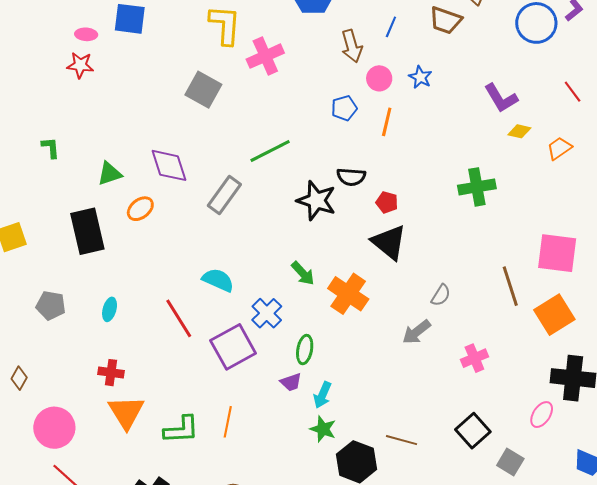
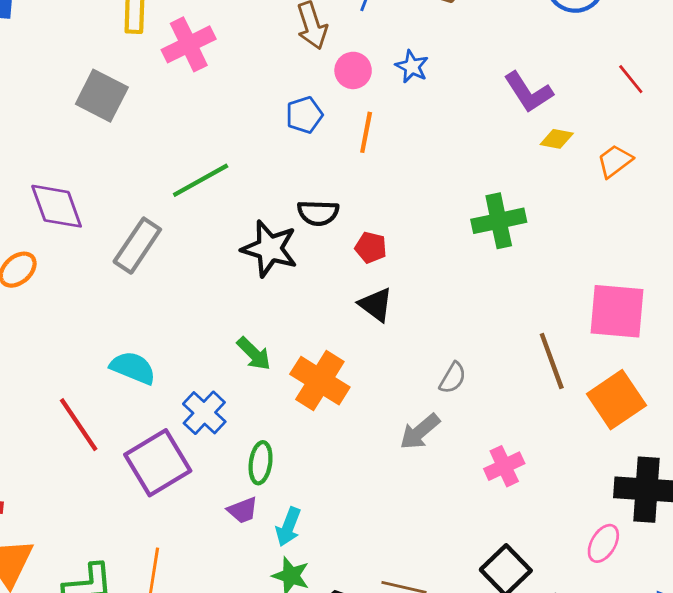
black triangle: (389, 242) -> (376, 305), size x0.7

